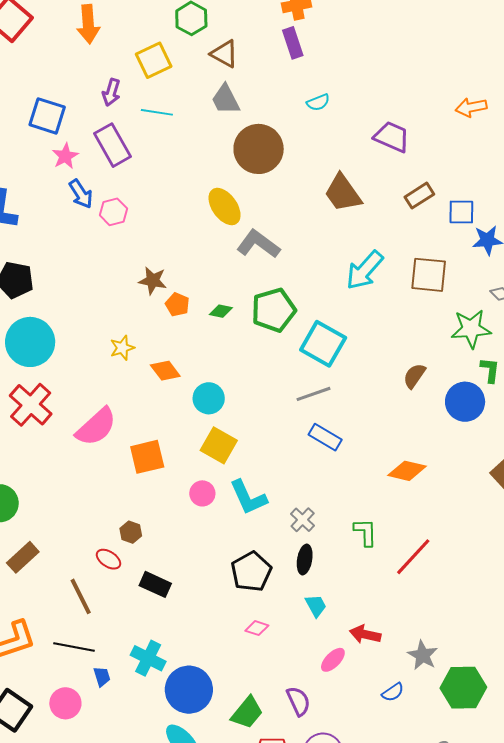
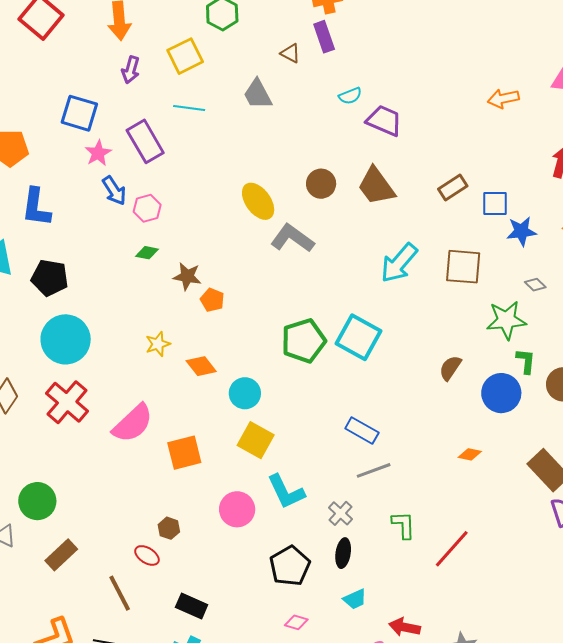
brown triangle: (224, 54) -> (290, 53), moved, size x0.7
purple arrow: (111, 92) -> (131, 70), moved
purple trapezoid: (392, 137) -> (384, 121), moved
brown circle: (259, 149) -> (321, 184), moved, size x0.6
green pentagon: (274, 310) -> (304, 341), moved
green diamond: (221, 311) -> (147, 253), moved
gray line: (313, 394) -> (374, 470), moved
orange diamond: (407, 471) -> (470, 454), moved, size x0.6
pink circle: (202, 493) -> (237, 509), moved, size x1.4
black rectangle: (155, 584) -> (192, 606), moved
cyan trapezoid: (316, 606) -> (355, 599), turned 95

